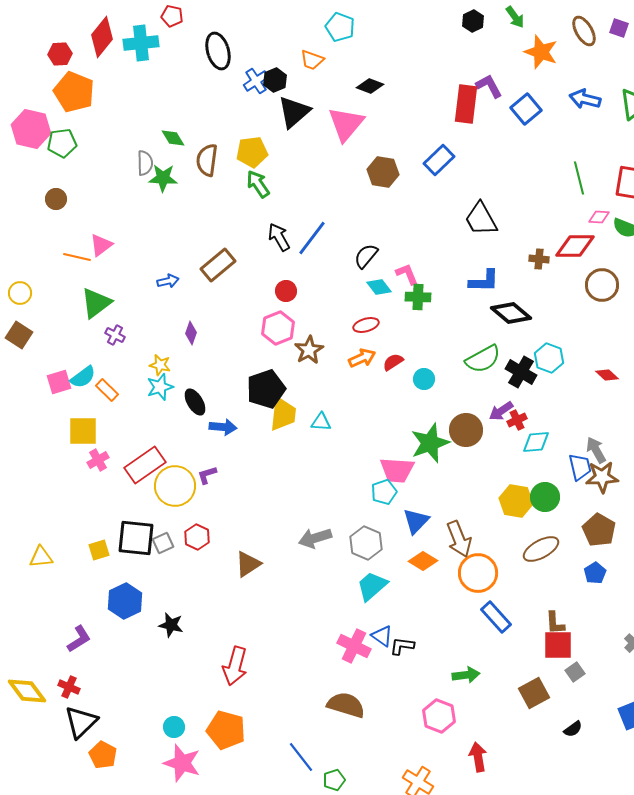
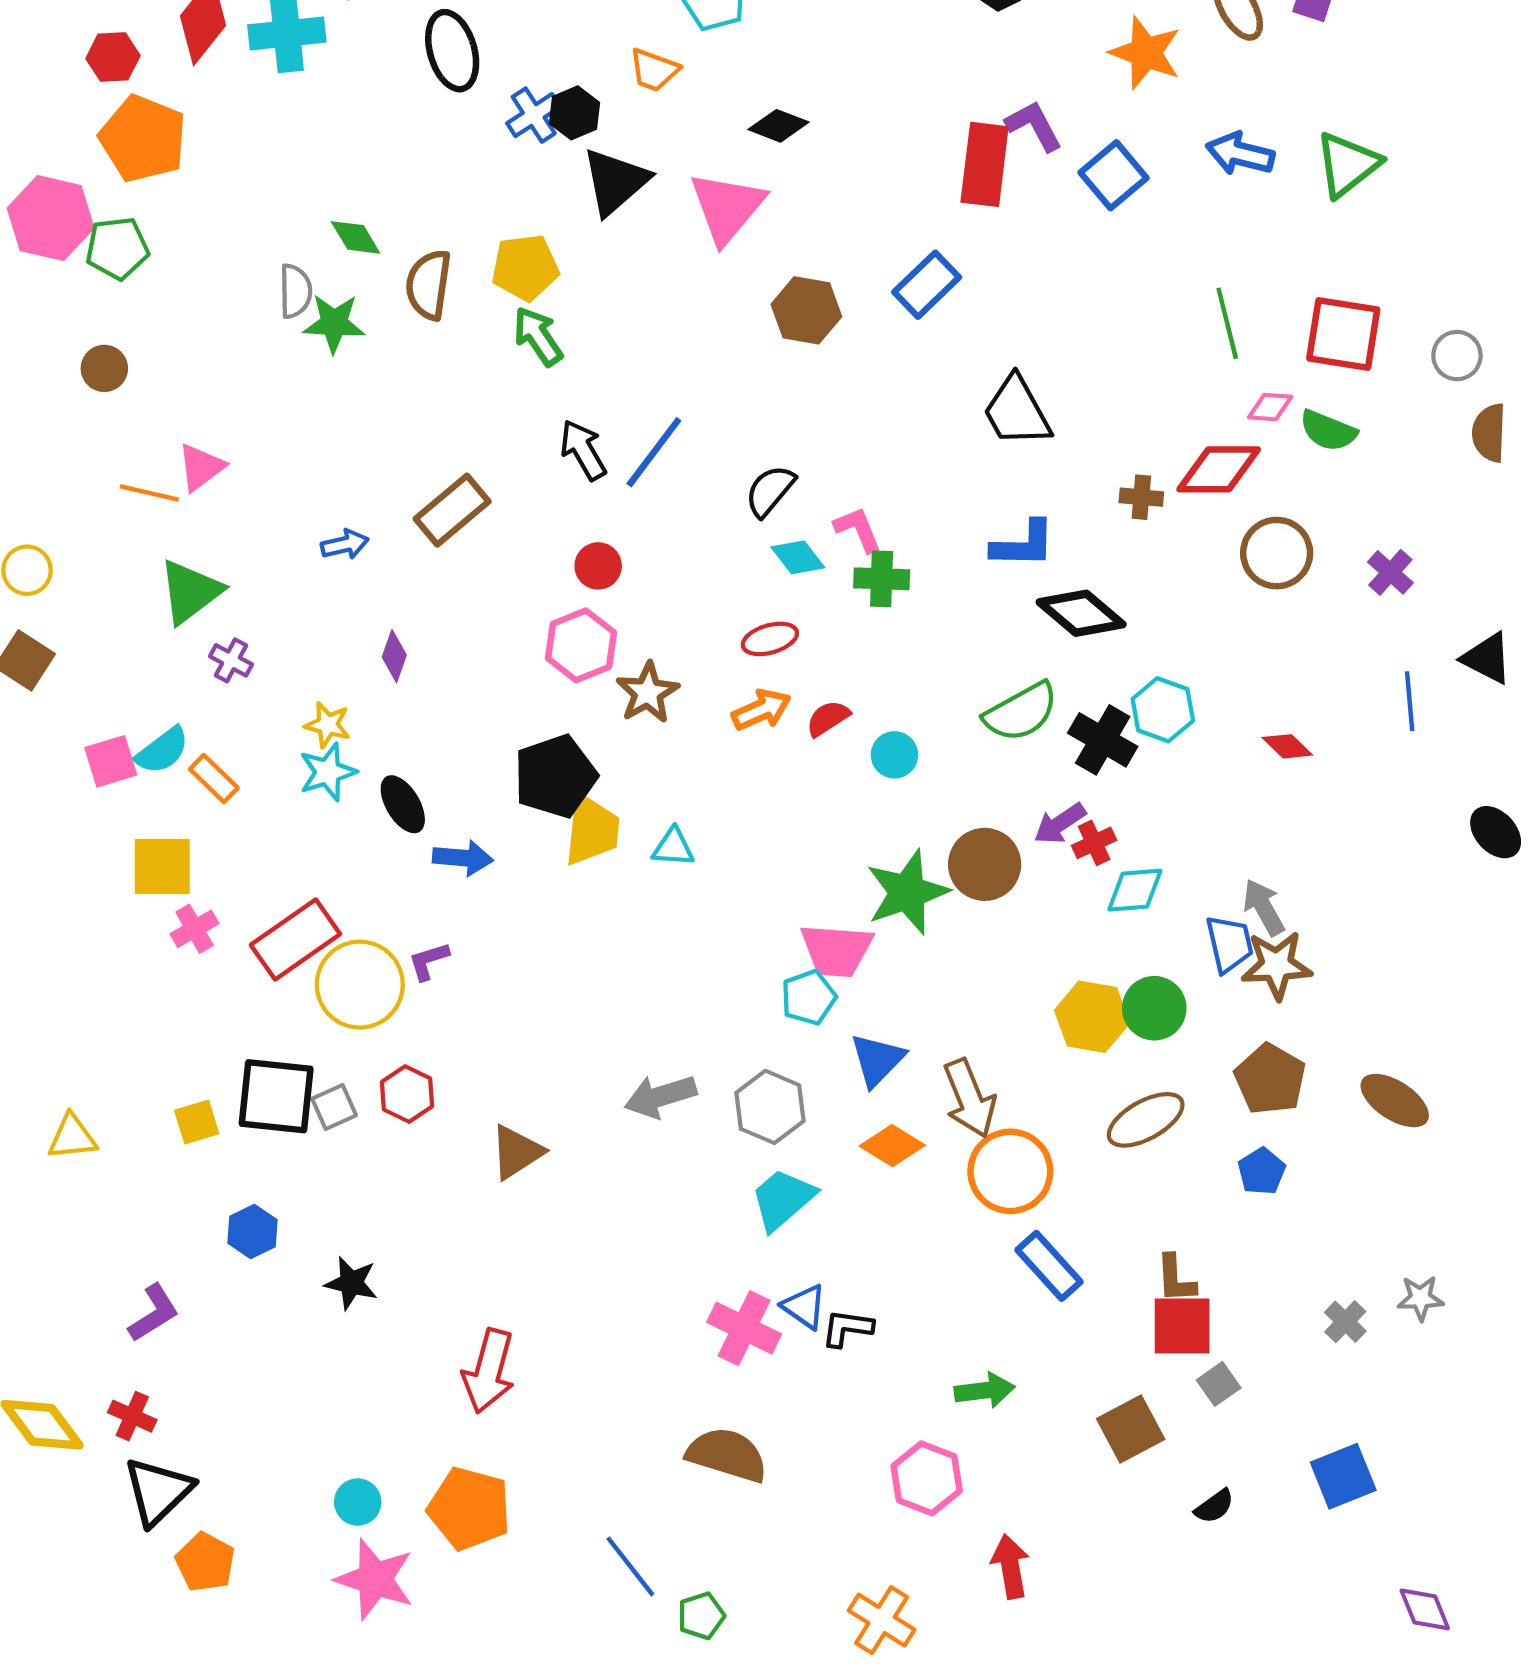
blue hexagon: (125, 601) -> (252, 1231), size x0.7

